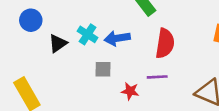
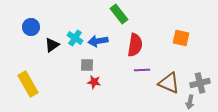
purple line: (157, 77) -> (142, 70), moved
red star: (130, 91) -> (94, 82), moved

